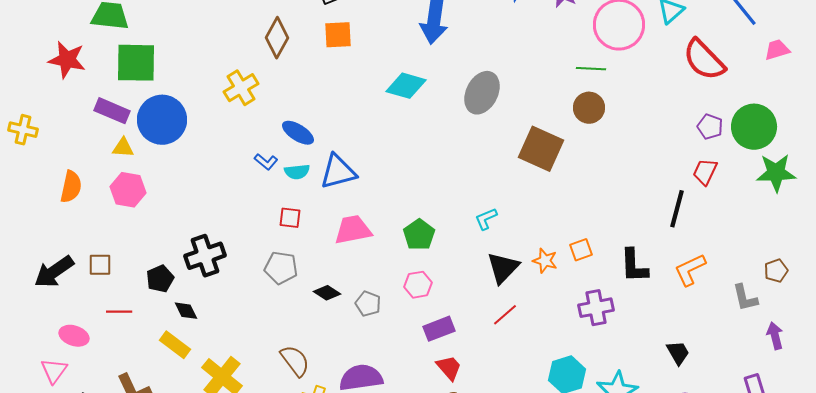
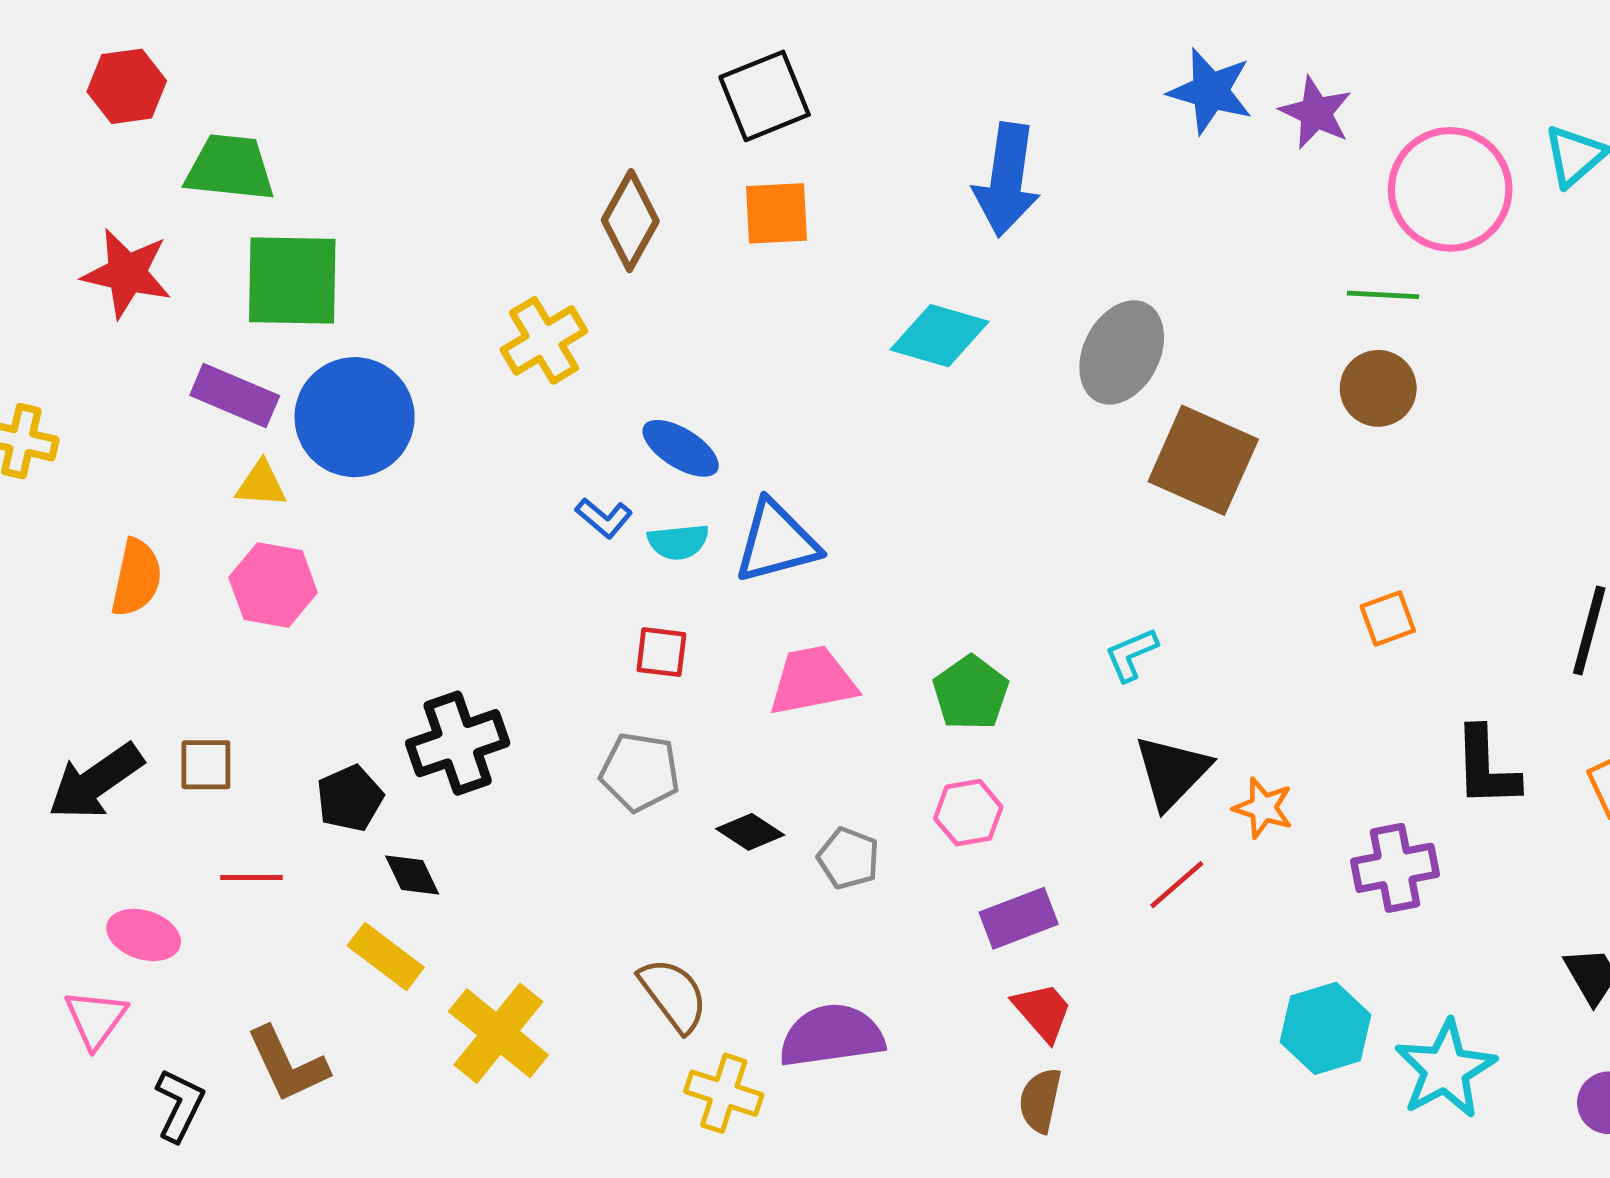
brown square: (541, 149) -> (1203, 460), moved
orange square: (581, 250) -> (1388, 619), moved
orange star: (545, 261) -> (1263, 808), moved

